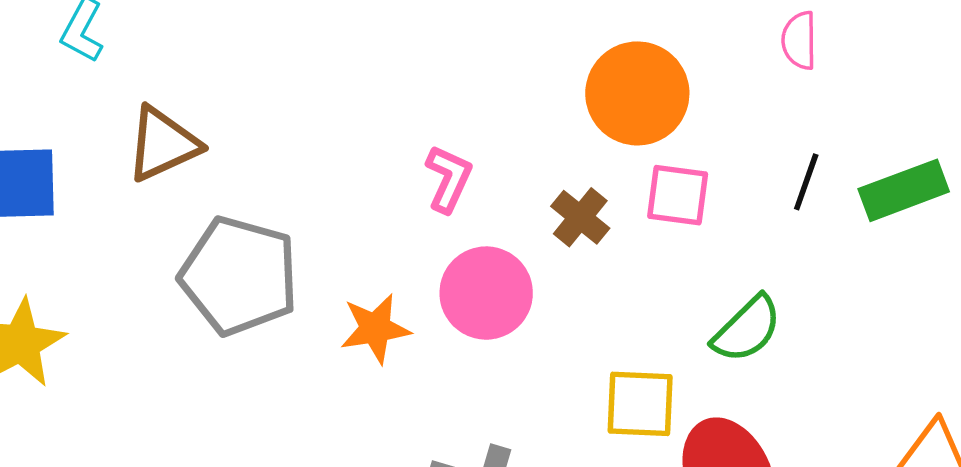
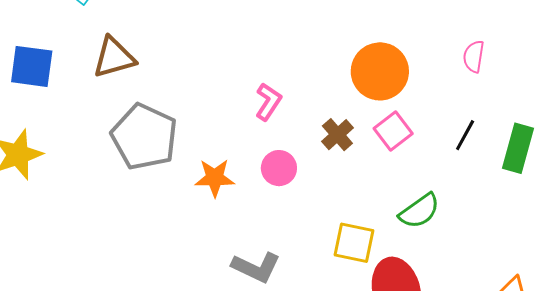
green rectangle: (904, 190) -> (518, 148), turned -63
pink square: (678, 195) -> (393, 131), turned 36
pink circle: (486, 293) -> (279, 168), size x0.7

